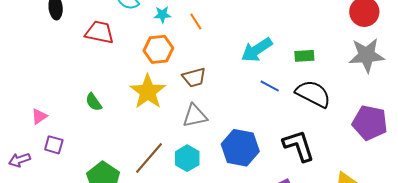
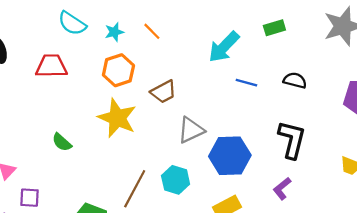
green rectangle: (304, 56) -> (274, 28), moved
black semicircle: (313, 94) -> (295, 80), size x0.6
gray triangle: (195, 116) -> (191, 130), moved
black L-shape: (299, 146) -> (292, 140), turned 45

